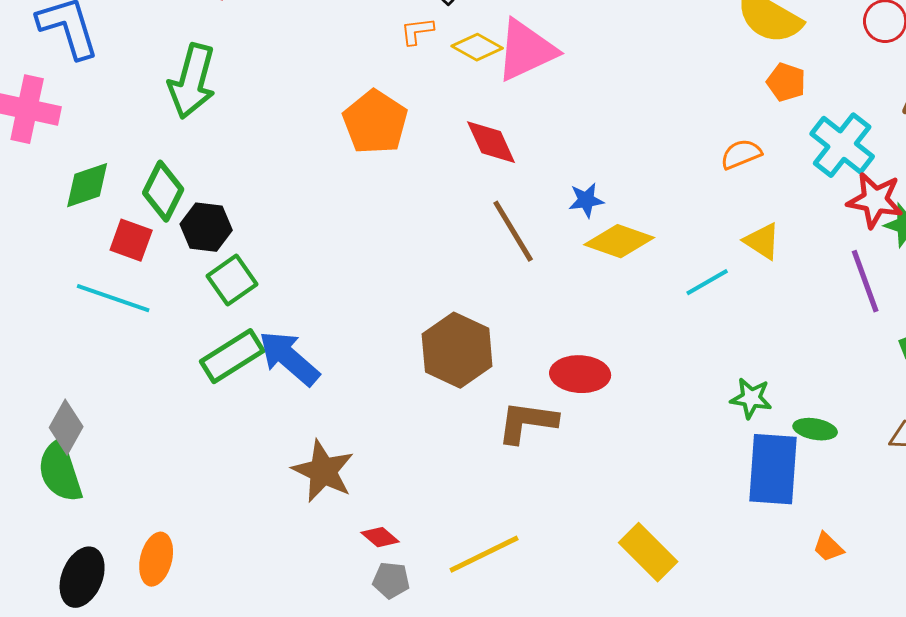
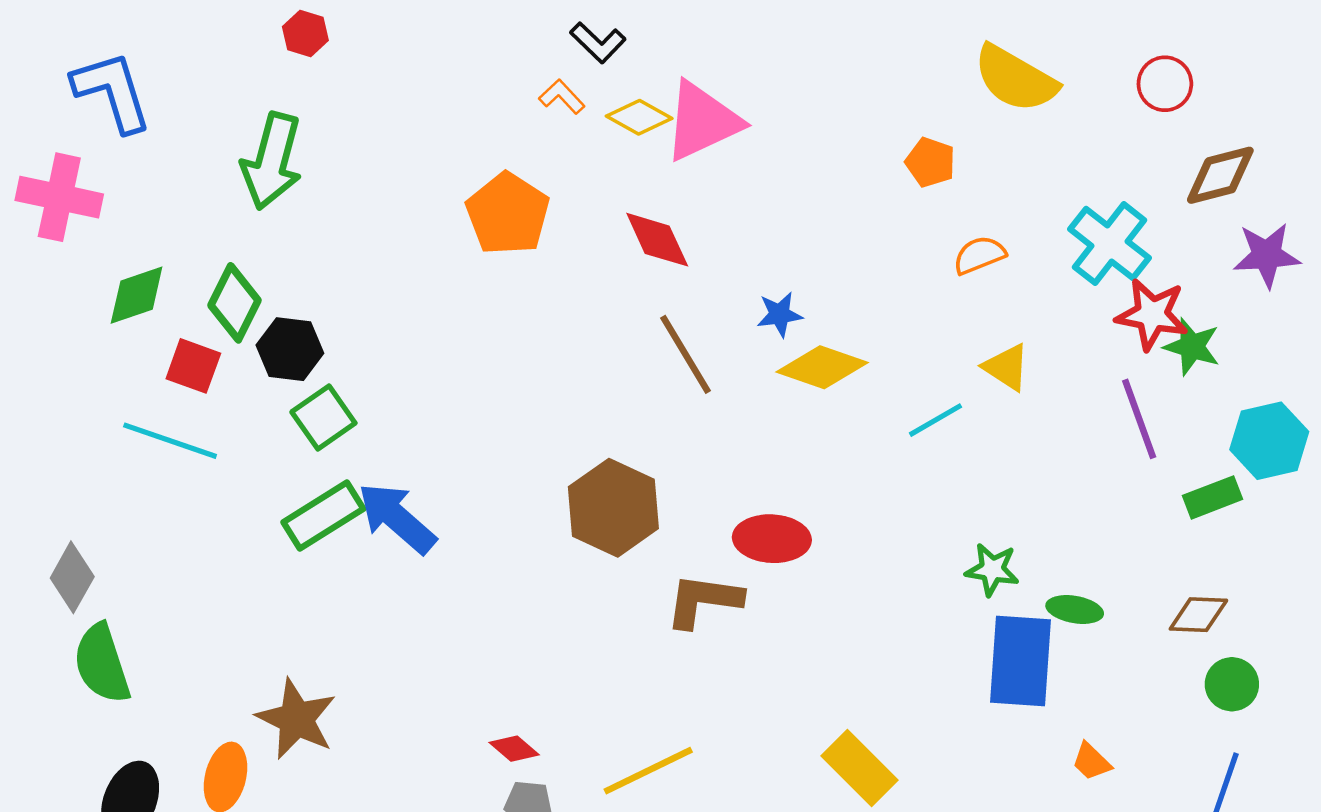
orange L-shape: (417, 31) -> (562, 97), turned 54
orange pentagon: (786, 82) -> (930, 162), moved
gray diamond: (66, 427) -> (72, 577), moved
brown star: (323, 471) -> (296, 719), moved

